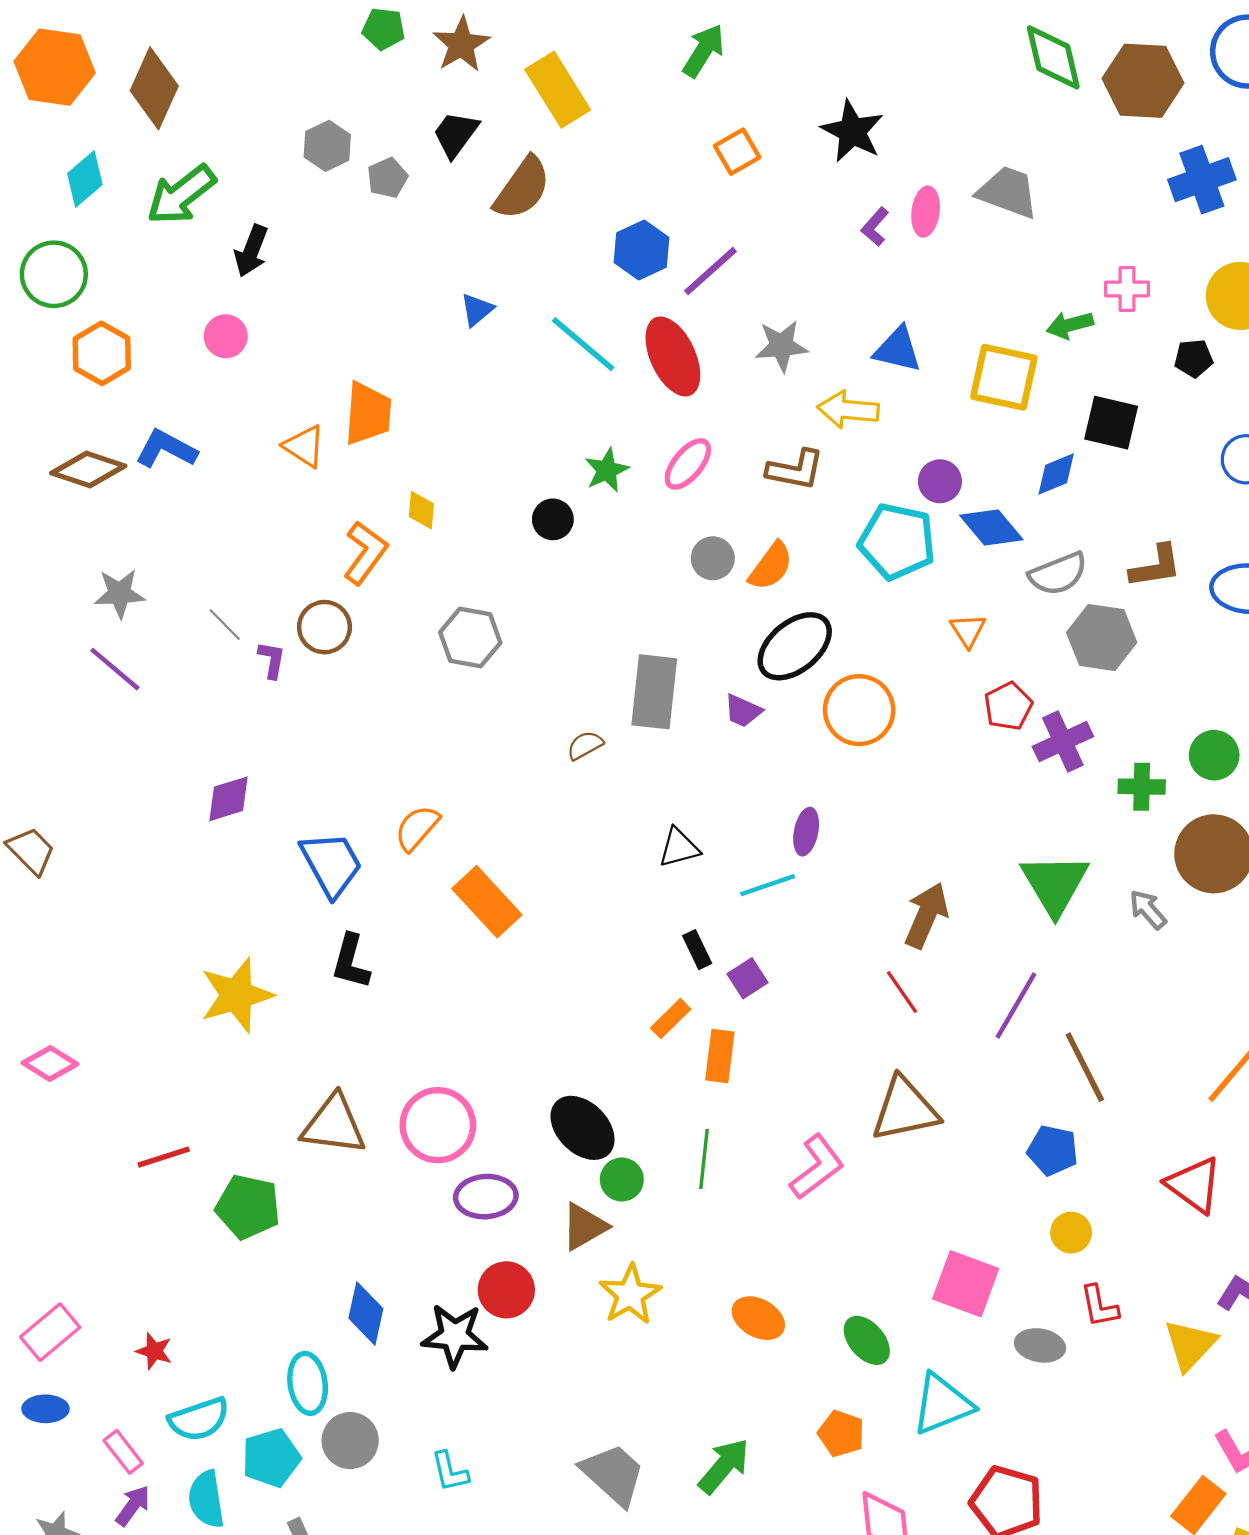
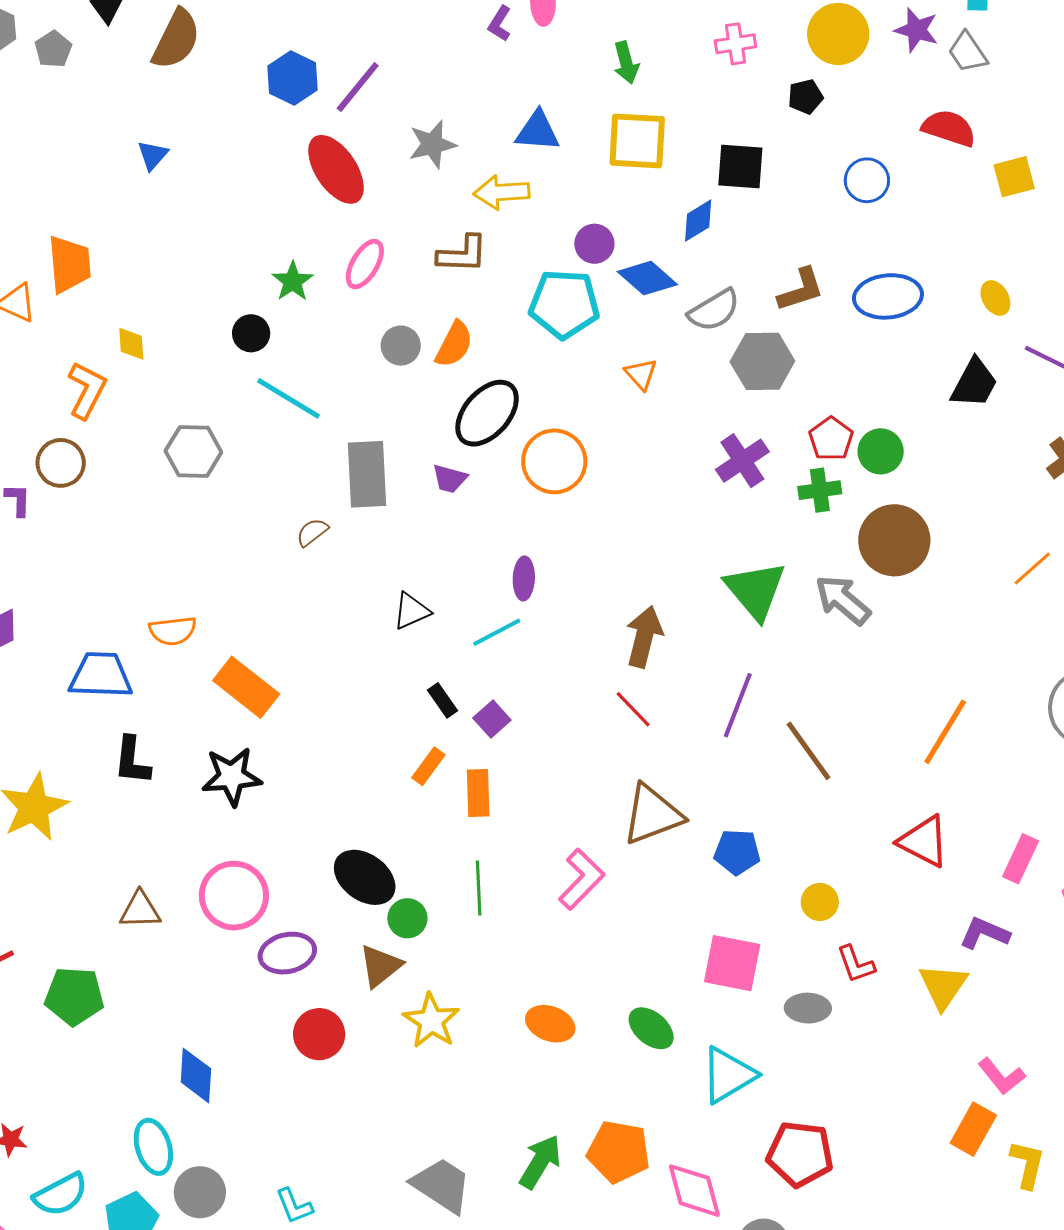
green arrow: (1070, 325) -> (626, 63), moved, turned -81
cyan line: (583, 344) -> (288, 398), moved
red pentagon: (1008, 706) -> (831, 439), moved
orange semicircle: (417, 828) -> (173, 631), turned -129
blue trapezoid: (331, 864) -> (101, 675), turned -50
gray arrow: (1148, 909) -> (843, 600), size x1.5
brown triangle: (334, 1125) -> (140, 910), size x0.7
blue pentagon: (1053, 1150) -> (737, 852), moved
black star: (455, 1336) -> (232, 776), moved
orange pentagon: (841, 1434) -> (619, 1152), moved, size x1.5

